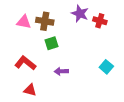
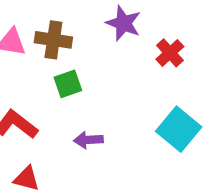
red cross: (100, 21) -> (170, 53), moved, turned 32
cyan square: (106, 67) -> (179, 129), size x1.5

